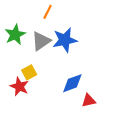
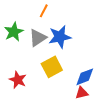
yellow square: (29, 72) -> (52, 67), moved, size x1.5
blue diamond: (72, 83) -> (85, 77), moved

